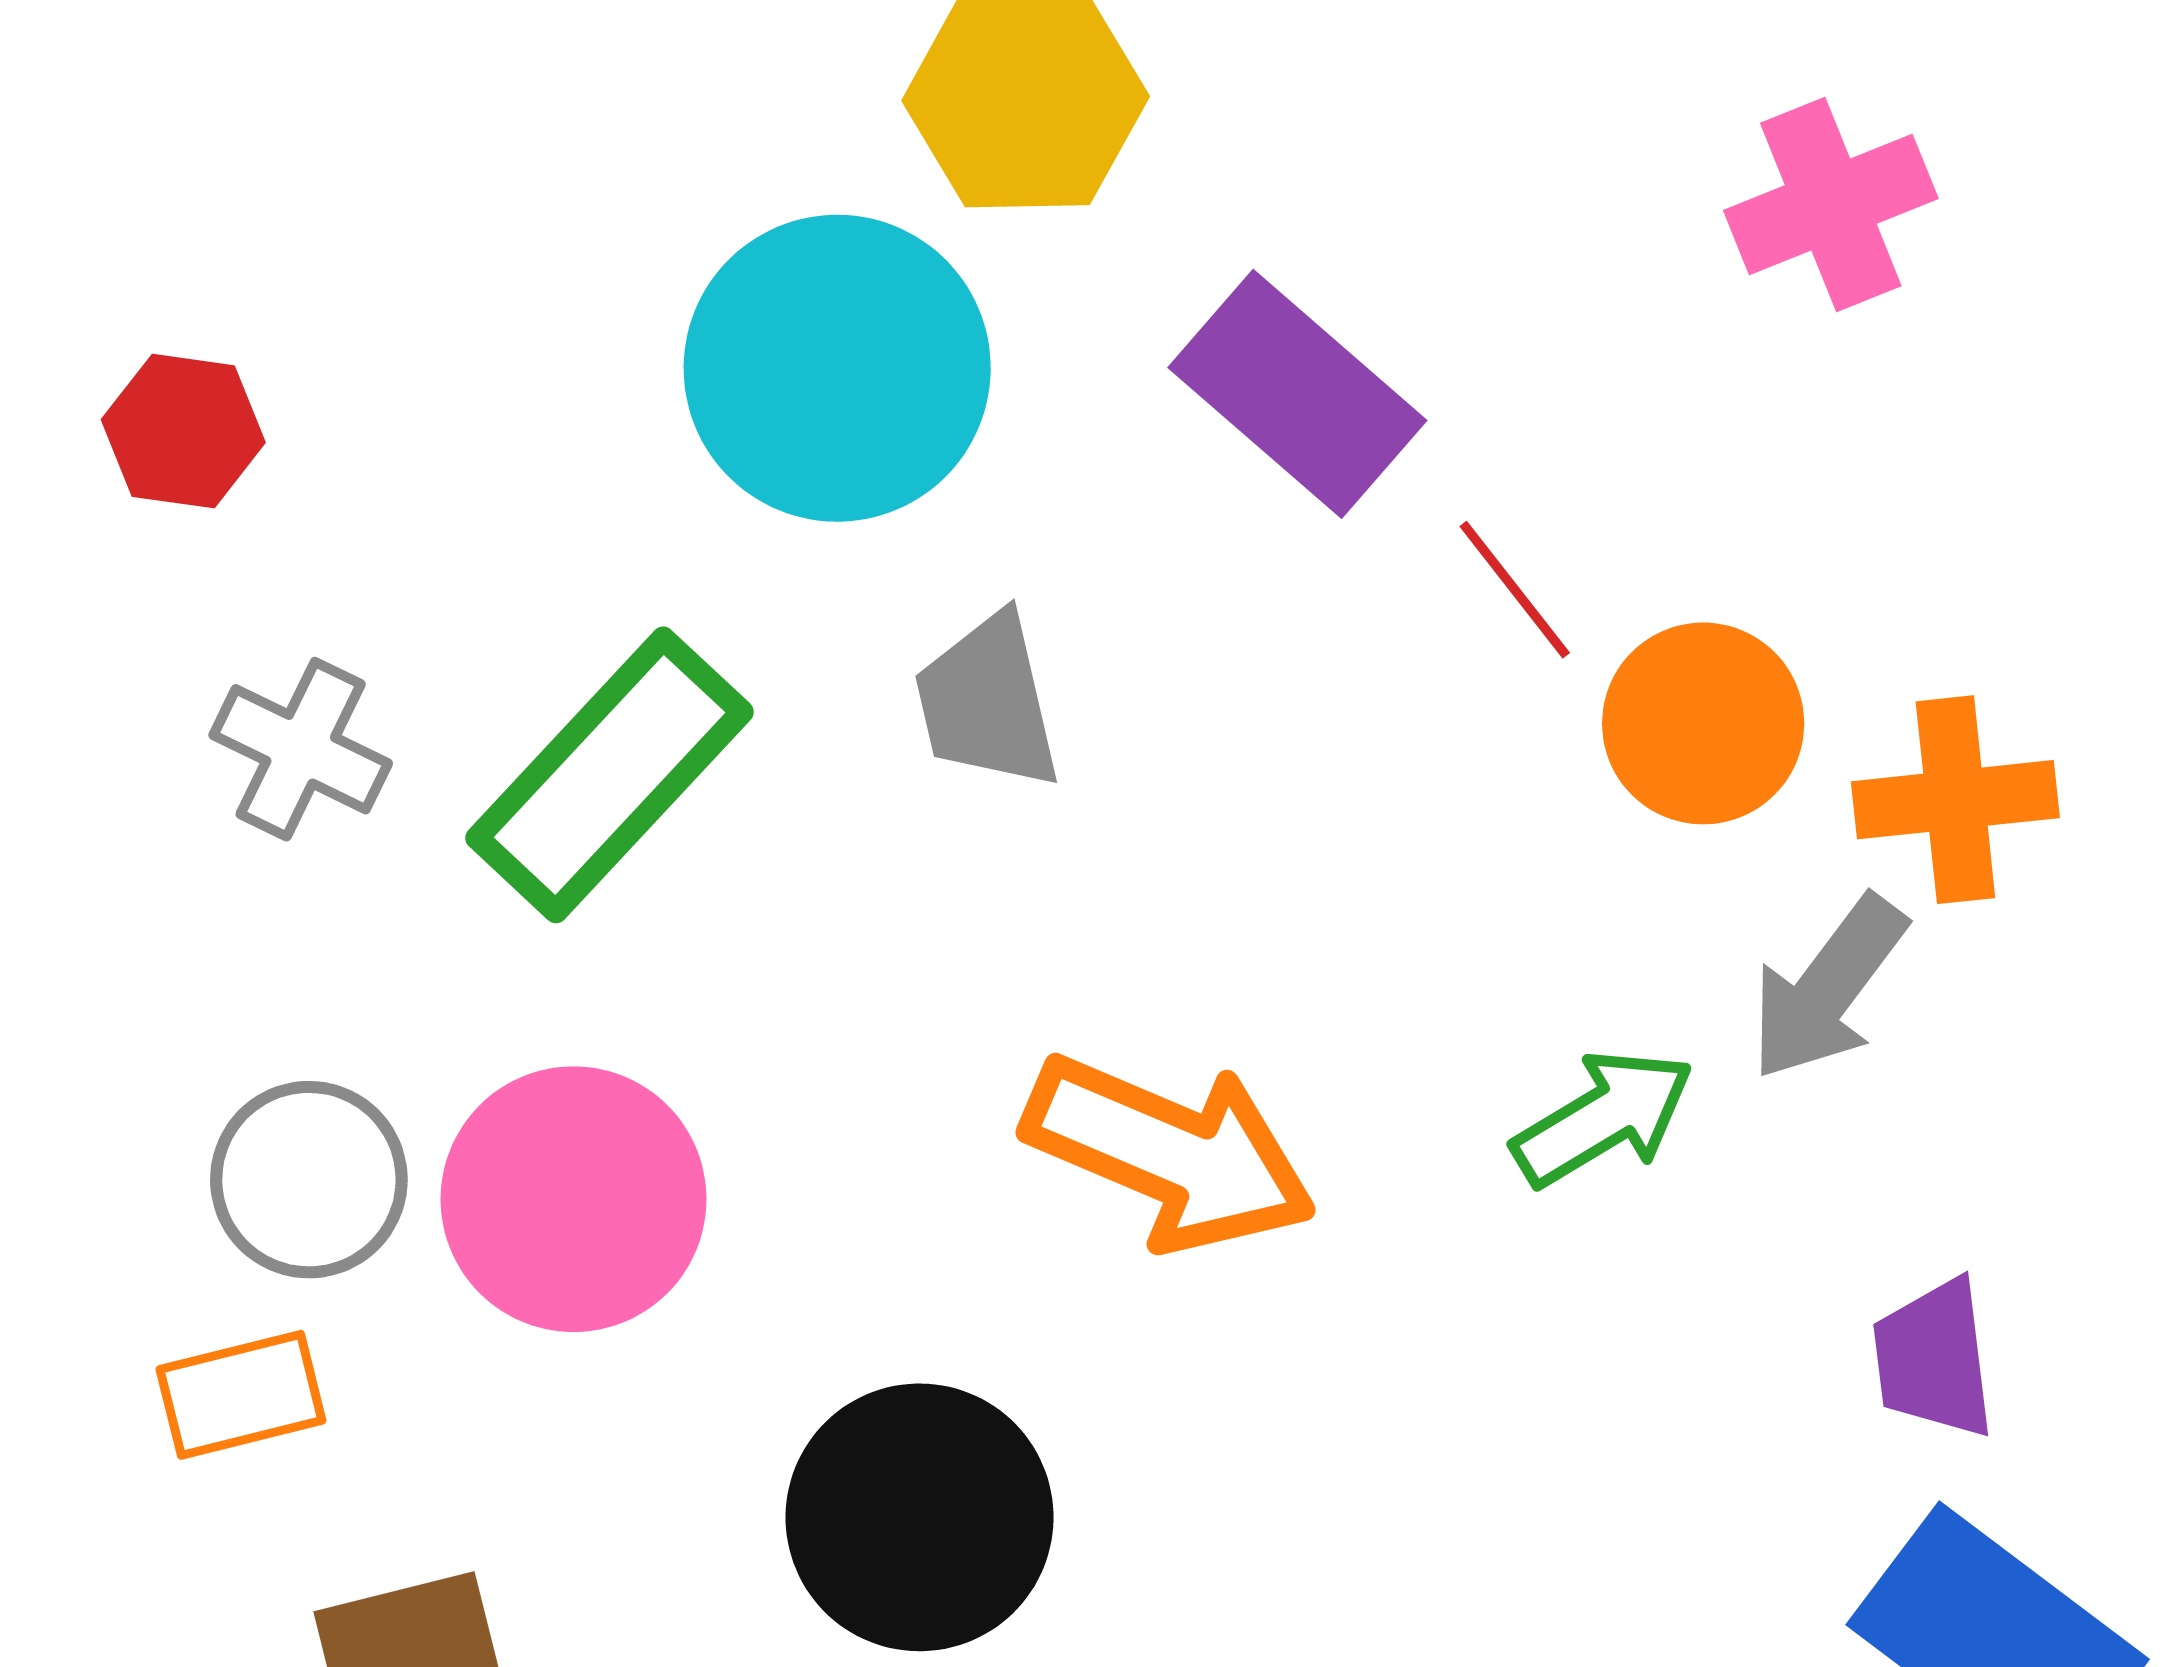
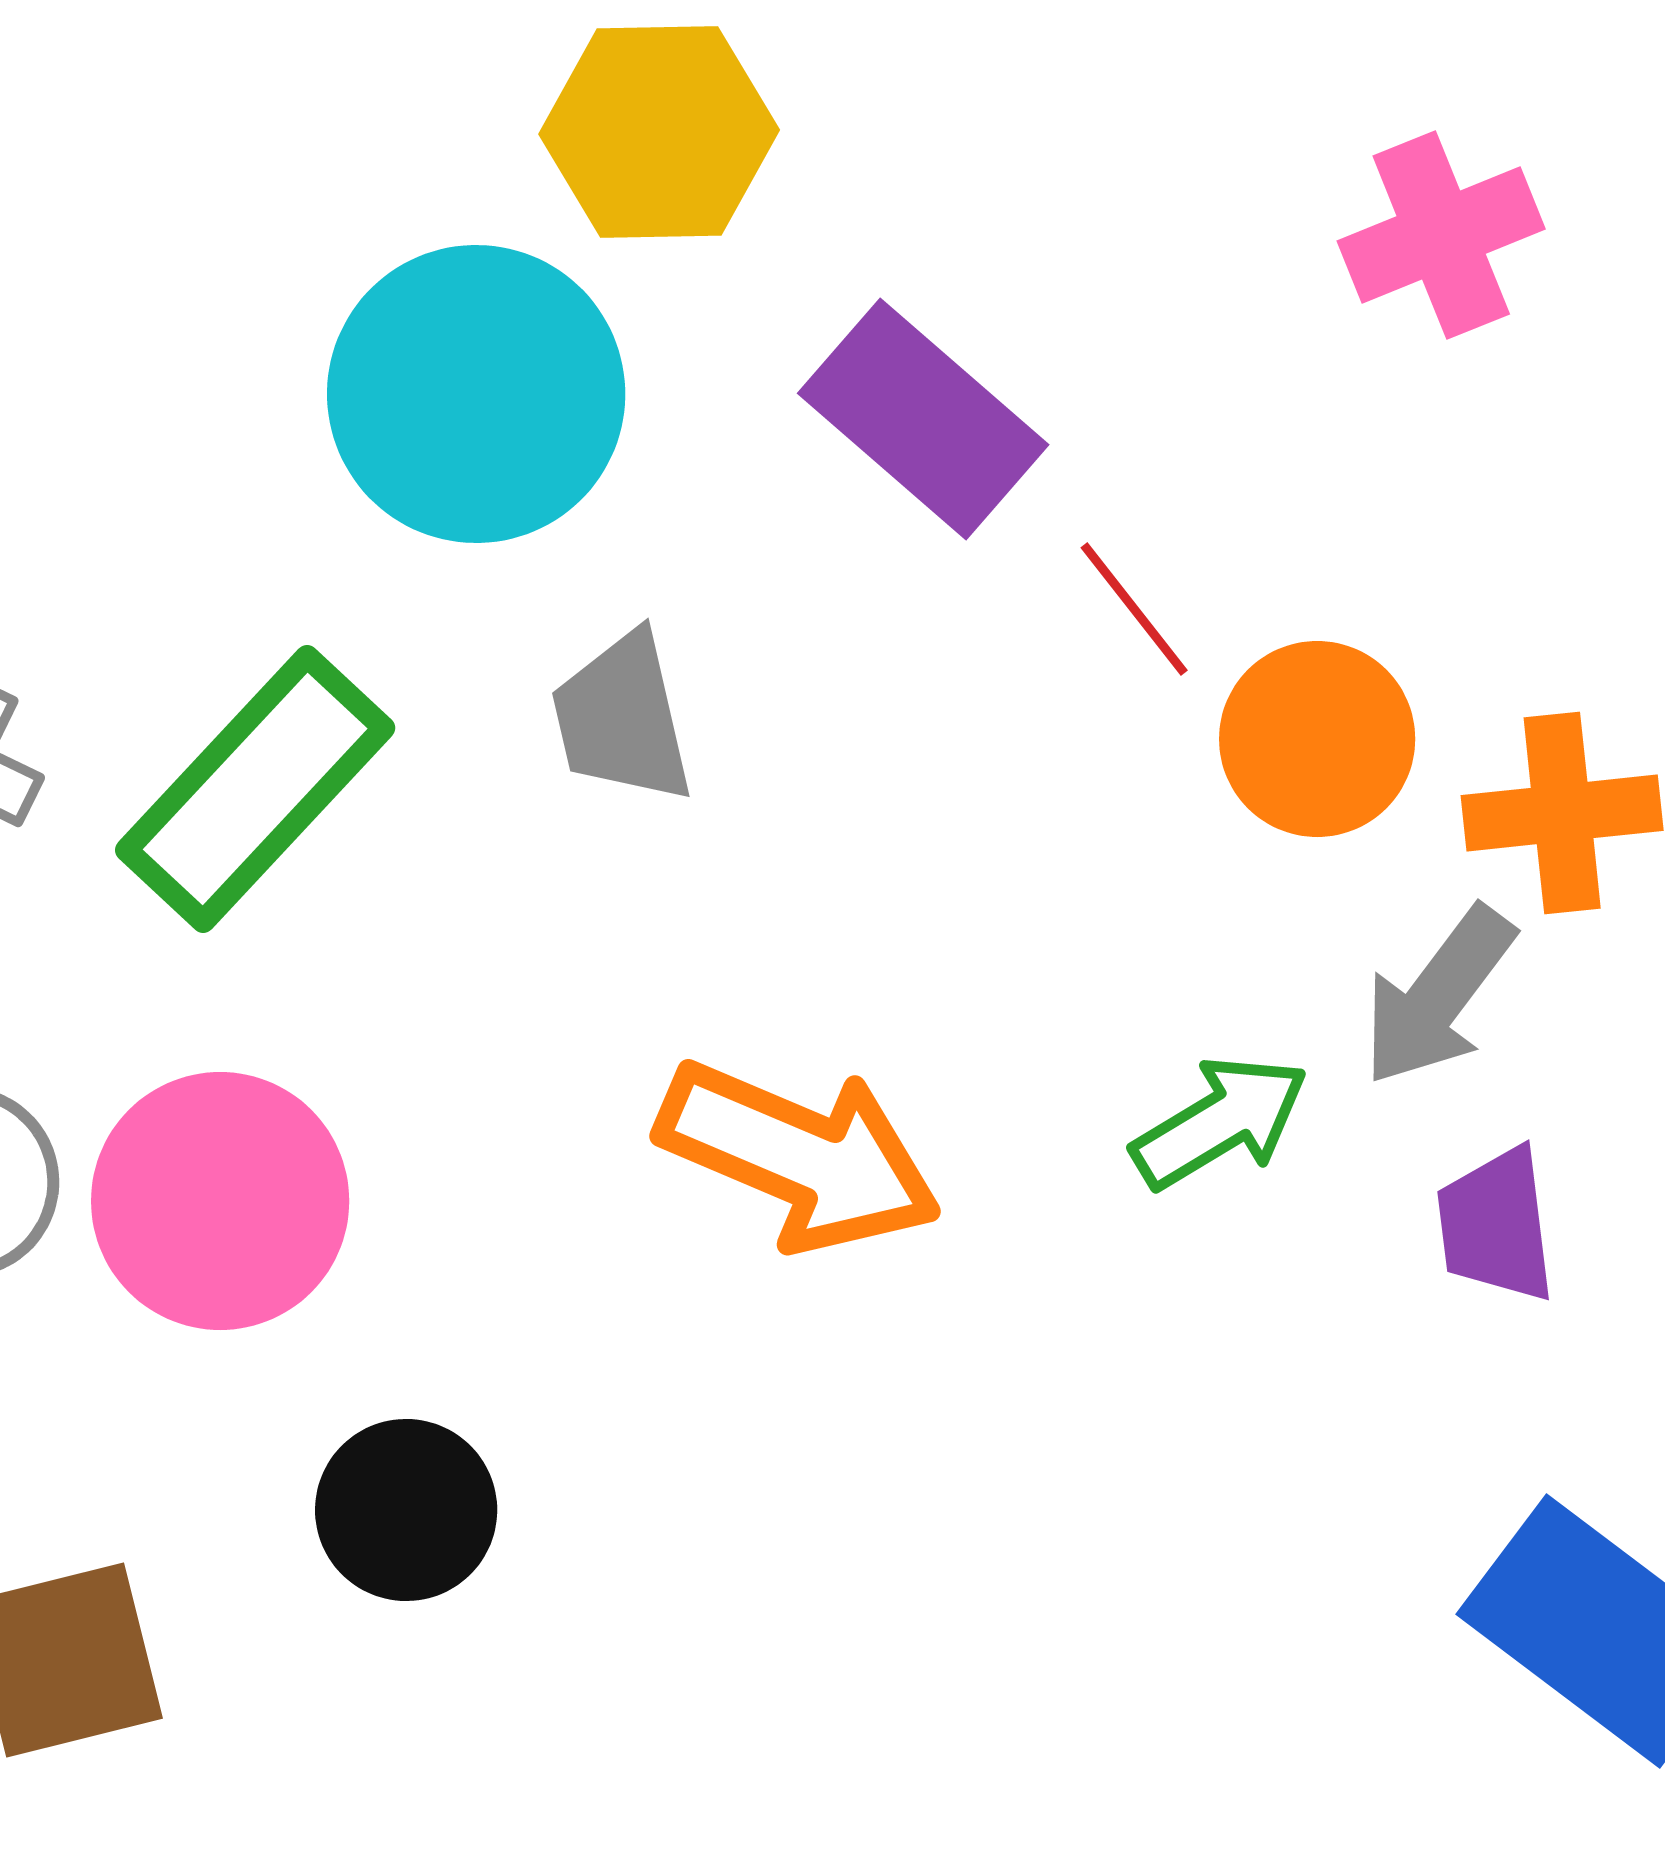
purple trapezoid: (1934, 1359) -> (1496, 1225), moved
black circle: (920, 1517) -> (406, 1510), moved, size x0.7

